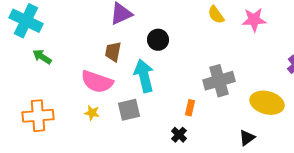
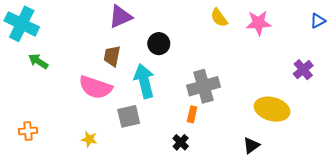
gray cross: (219, 81) -> (203, 86), moved
yellow star: (92, 113) -> (89, 139), moved
orange cross: (38, 116) -> (28, 131), moved, size x0.6

